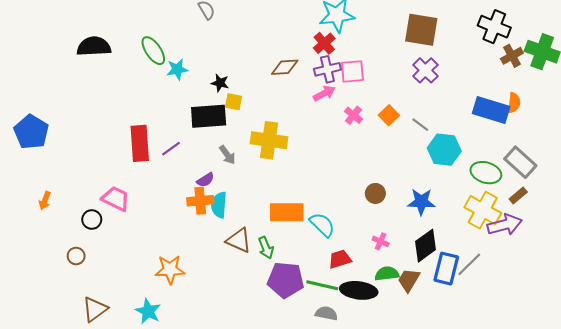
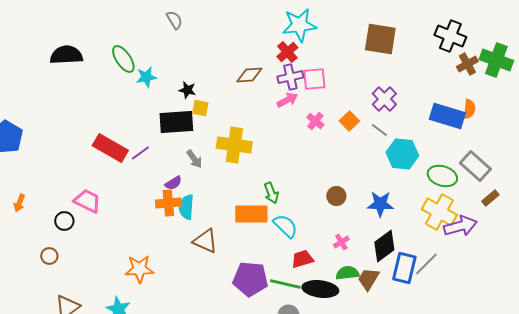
purple cross: (425, 70) -> (384, 99), moved
red rectangle: (140, 143) -> (110, 148), turned -56
brown rectangle: (518, 196) -> (490, 198), moved
pink cross: (381, 241) -> (341, 242), turned 35
green arrow: (266, 248) -> (271, 193), moved

